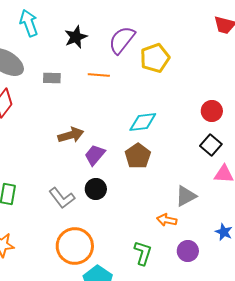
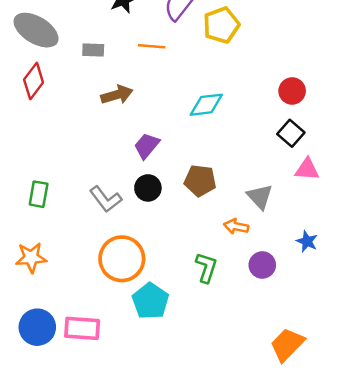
brown arrow: (71, 135) -> (117, 95), moved
brown pentagon: (138, 156) -> (200, 180), moved, turned -30
gray triangle: (186, 196) -> (260, 197), turned -45

